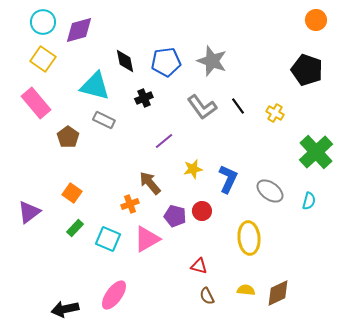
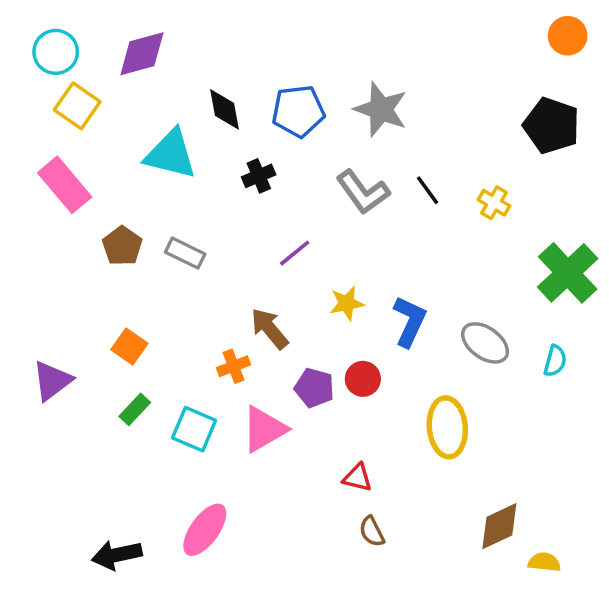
cyan circle: (43, 22) -> (56, 52), moved
gray rectangle: (104, 120) -> (185, 253), moved
yellow semicircle: (246, 290) -> (544, 562), moved

